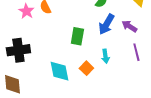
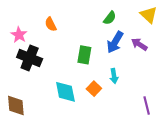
pink star: (26, 11) -> (19, 35), moved
black cross: (18, 50) -> (30, 58), moved, turned 30
purple line: (136, 52) -> (147, 106), moved

